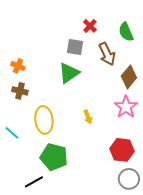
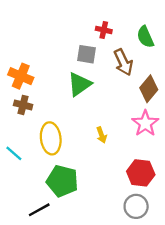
red cross: (90, 26) -> (104, 30), turned -32
orange cross: (18, 66) -> (21, 76), size x1.5
gray circle: (129, 179) -> (136, 206), moved

